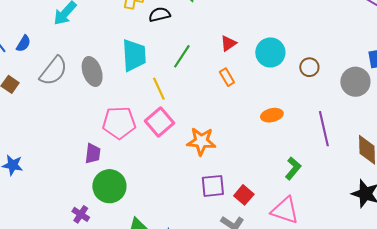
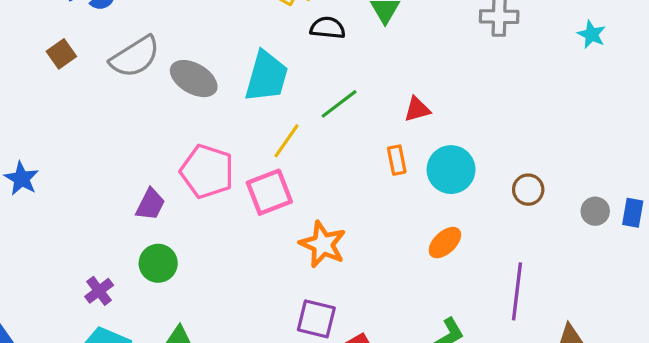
cyan circle: (270, 52) -> (451, 170), moved
gray ellipse: (92, 72) -> (194, 79), turned -60
gray circle: (355, 82) -> (595, 211), moved, size x0.6
yellow line: (159, 89) -> (287, 141), turned 40
orange ellipse: (272, 115) -> (445, 243), turned -50
green circle: (109, 186) -> (158, 263), size x0.7

